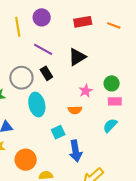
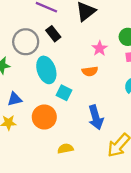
cyan square: (58, 132) -> (64, 93), moved, turned -32
orange circle: (26, 160) -> (44, 117), moved

